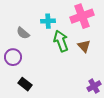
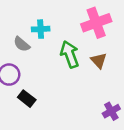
cyan cross: (48, 21) -> (41, 29), moved
black rectangle: (25, 84) -> (27, 99), moved

